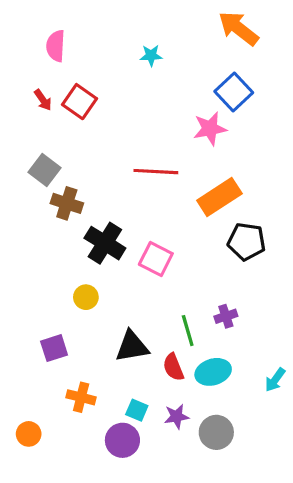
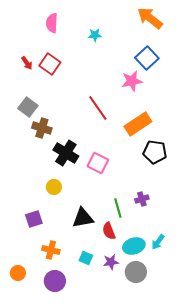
pink semicircle: (56, 46) -> (52, 23), moved
red line: (156, 172) -> (98, 108), turned 52
cyan ellipse: (213, 372) -> (134, 246), moved
cyan arrow: (275, 380) -> (158, 242), moved
purple circle: (122, 440) -> (55, 281), moved

